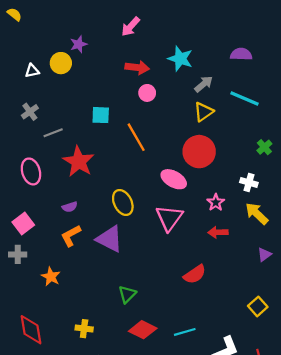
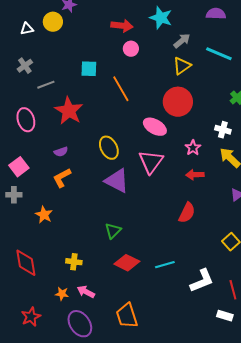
purple triangle: (110, 239) -> (117, 181), moved
red semicircle: (195, 274) -> (187, 213), moved, turned -30

